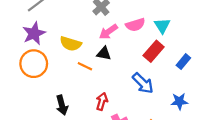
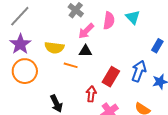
pink semicircle: (135, 25) -> (109, 21), turned -54
red rectangle: (154, 51) -> (111, 77), moved
blue arrow: (143, 83) -> (139, 71), moved, turned -105

